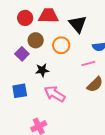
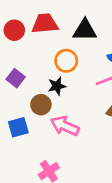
black triangle: (78, 24) -> (85, 30), turned -42
brown circle: (36, 40) -> (41, 105), moved
black star: (42, 70) -> (57, 86), moved

